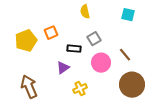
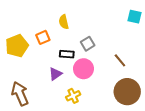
yellow semicircle: (85, 12) -> (64, 22), moved
cyan square: (128, 15) -> (135, 17), moved
pink circle: (101, 63) -> (83, 69), moved

